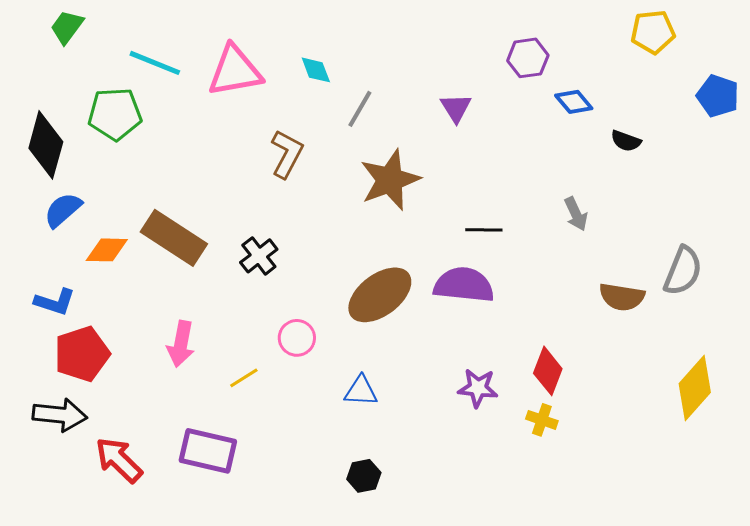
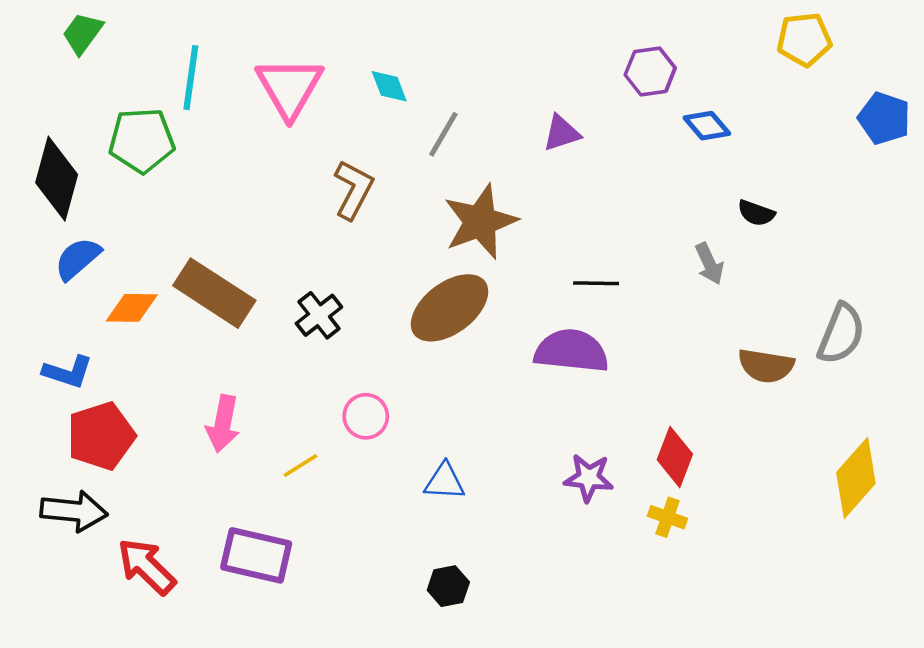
cyan line: (155, 63) -> (191, 78), turned 76
pink triangle: (235, 71) -> (289, 87), turned -50
purple triangle: (456, 108) -> (562, 133), turned 44
black semicircle: (626, 141) -> (756, 213), moved
brown ellipse: (380, 295) -> (450, 308), moved

